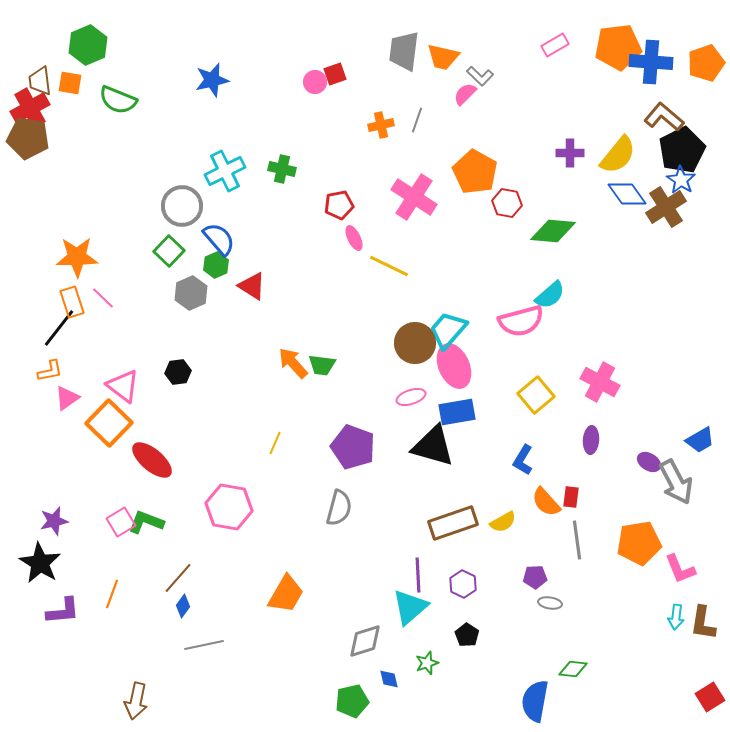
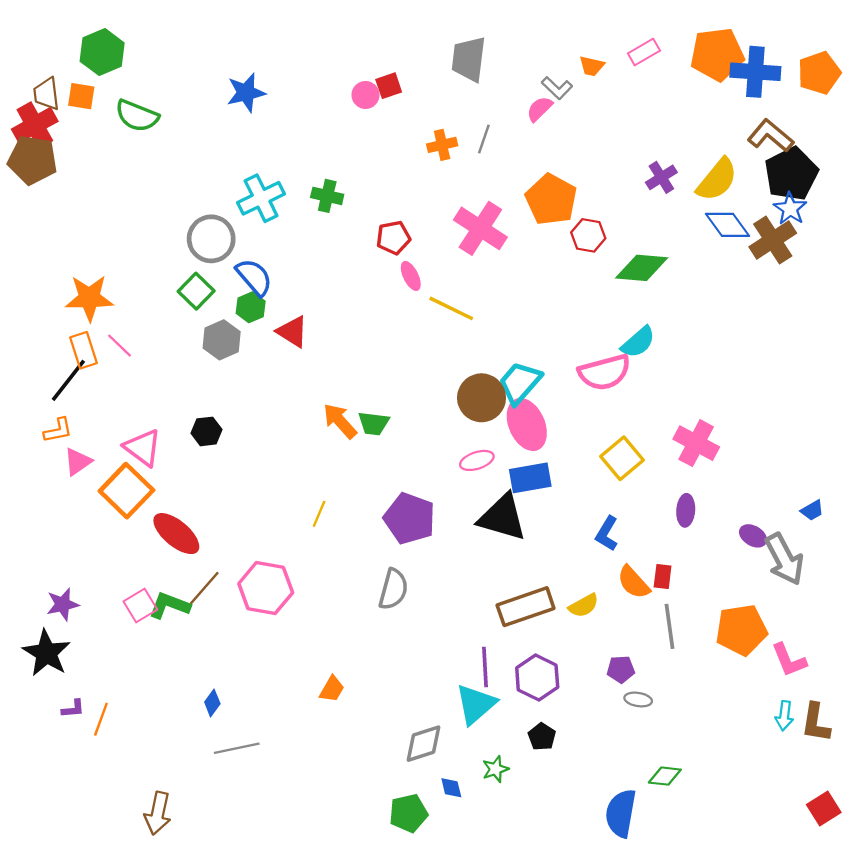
orange trapezoid: (443, 57) -> (592, 66), moved, size x0.7
purple cross: (570, 153) -> (661, 177), turned -32
blue trapezoid: (700, 440) -> (812, 510), size x0.7
brown line: (178, 578) -> (204, 588), moved
purple hexagon: (463, 584) -> (537, 677), size x1.4
orange line: (112, 594) -> (101, 719), moved
orange trapezoid: (286, 594) -> (332, 689), size x0.6
purple L-shape: (63, 611) -> (73, 709), size x0.6

